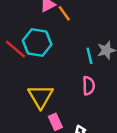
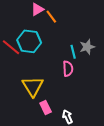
pink semicircle: (89, 86) -> (68, 69), moved

